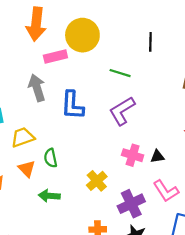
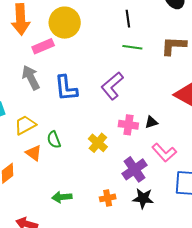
green line: (120, 73) -> (132, 47), moved
yellow cross: (97, 181) -> (98, 143), moved
green arrow: (49, 196) -> (62, 197), moved

